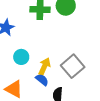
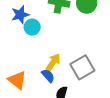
cyan circle: (21, 57) -> (32, 27), moved

